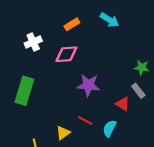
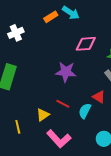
cyan arrow: (110, 20) -> (71, 13), moved
pink diamond: (66, 54) -> (86, 44), moved
red triangle: (123, 104) -> (99, 97), moved

